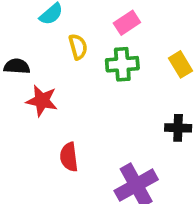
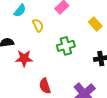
green cross: (122, 64) -> (66, 46), moved

